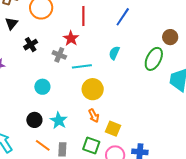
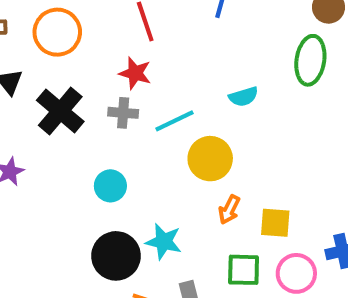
black cross: (31, 45) -> (60, 111), size x1.6
cyan semicircle: (114, 53) -> (243, 97), moved, turned -112
orange arrow: (94, 116) -> (229, 210), turned 72
black circle: (34, 120) -> (116, 256), size x1.5

